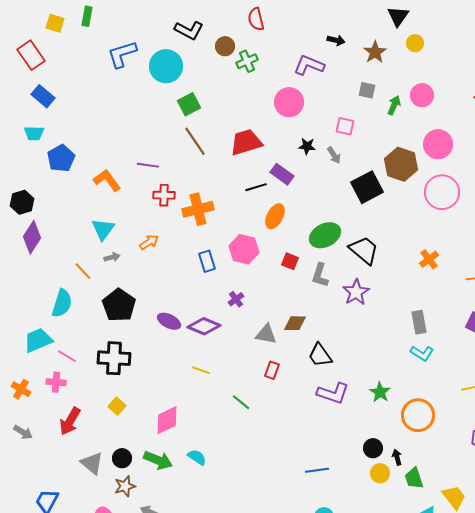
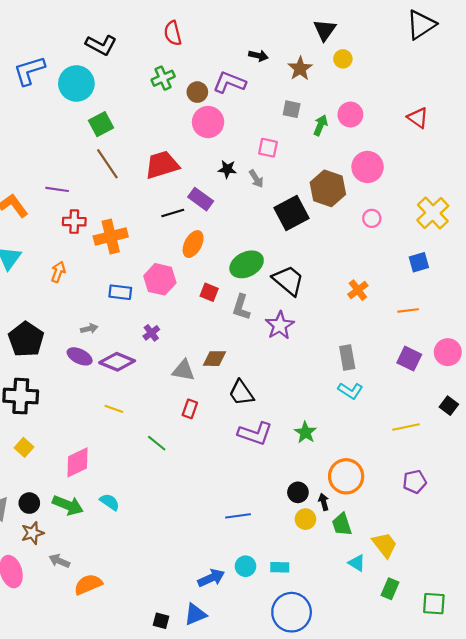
brown circle: (225, 46) -> (197, 92), moved
pink circle: (442, 192) -> (372, 218), size x0.5
orange arrow: (149, 242) -> (58, 272), turned -36
gray arrow: (112, 257) -> (89, 329), moved
blue rectangle: (207, 261) -> (120, 292), turned -65
orange circle: (418, 415) -> (346, 476), moved

